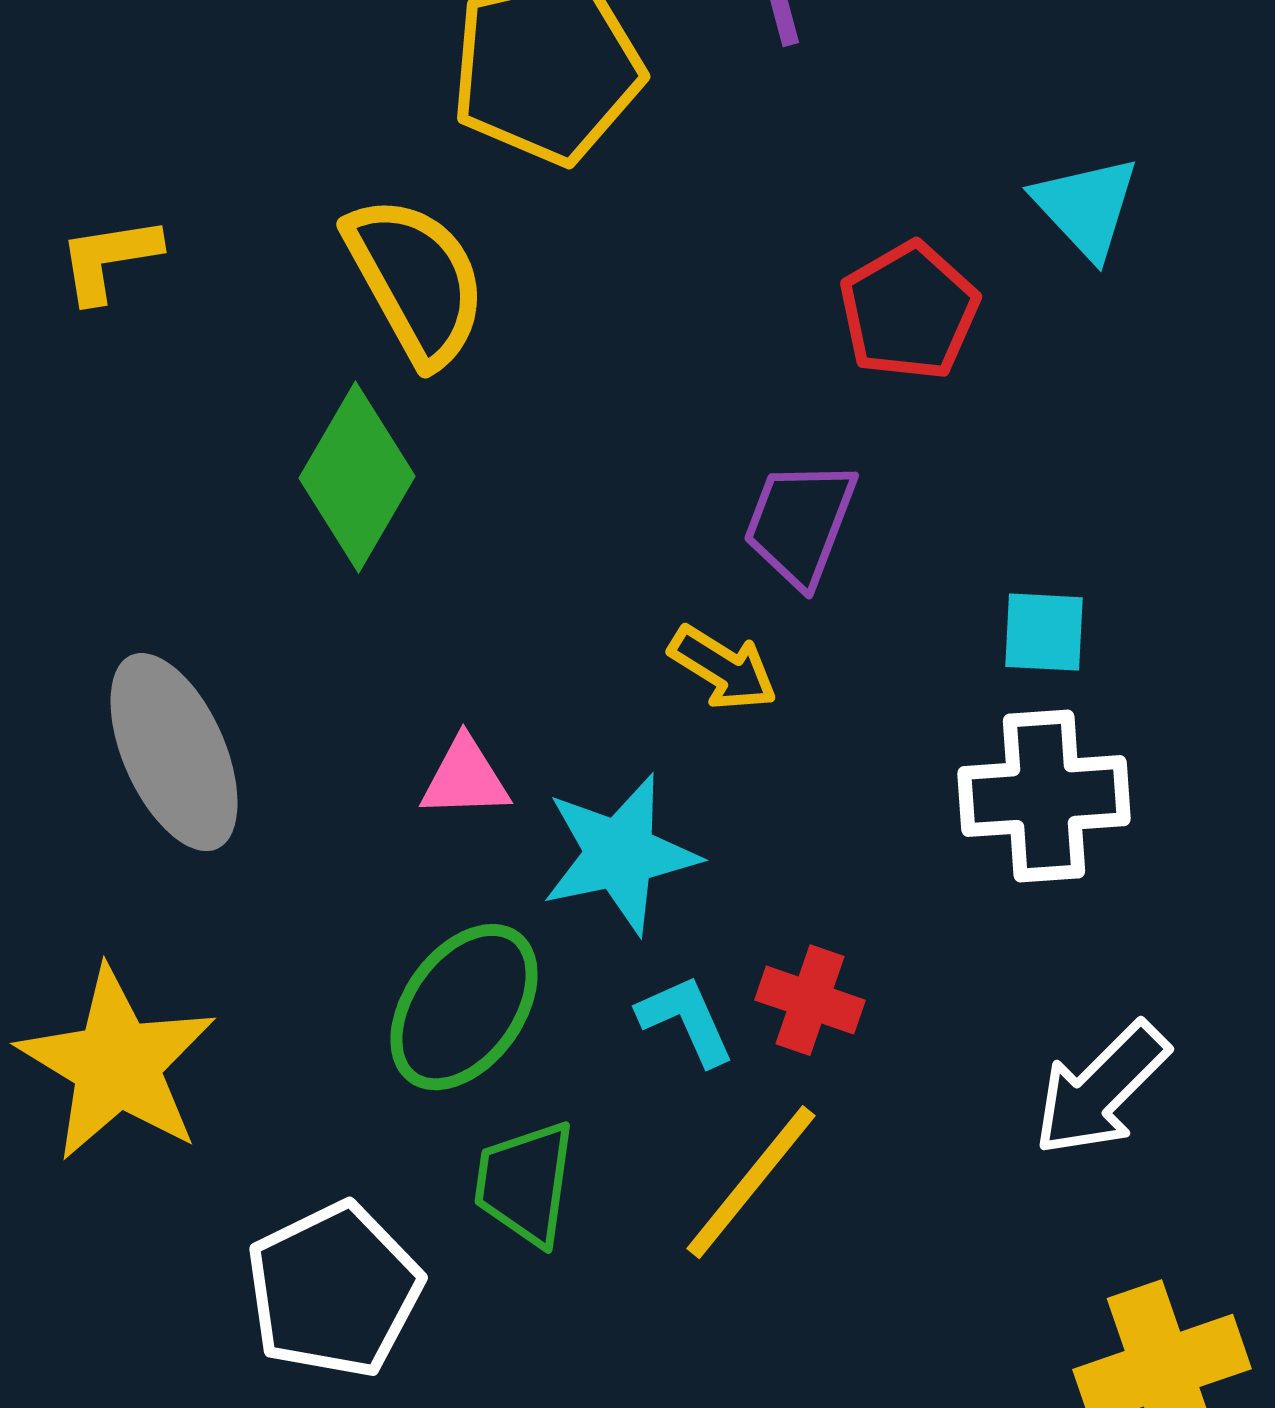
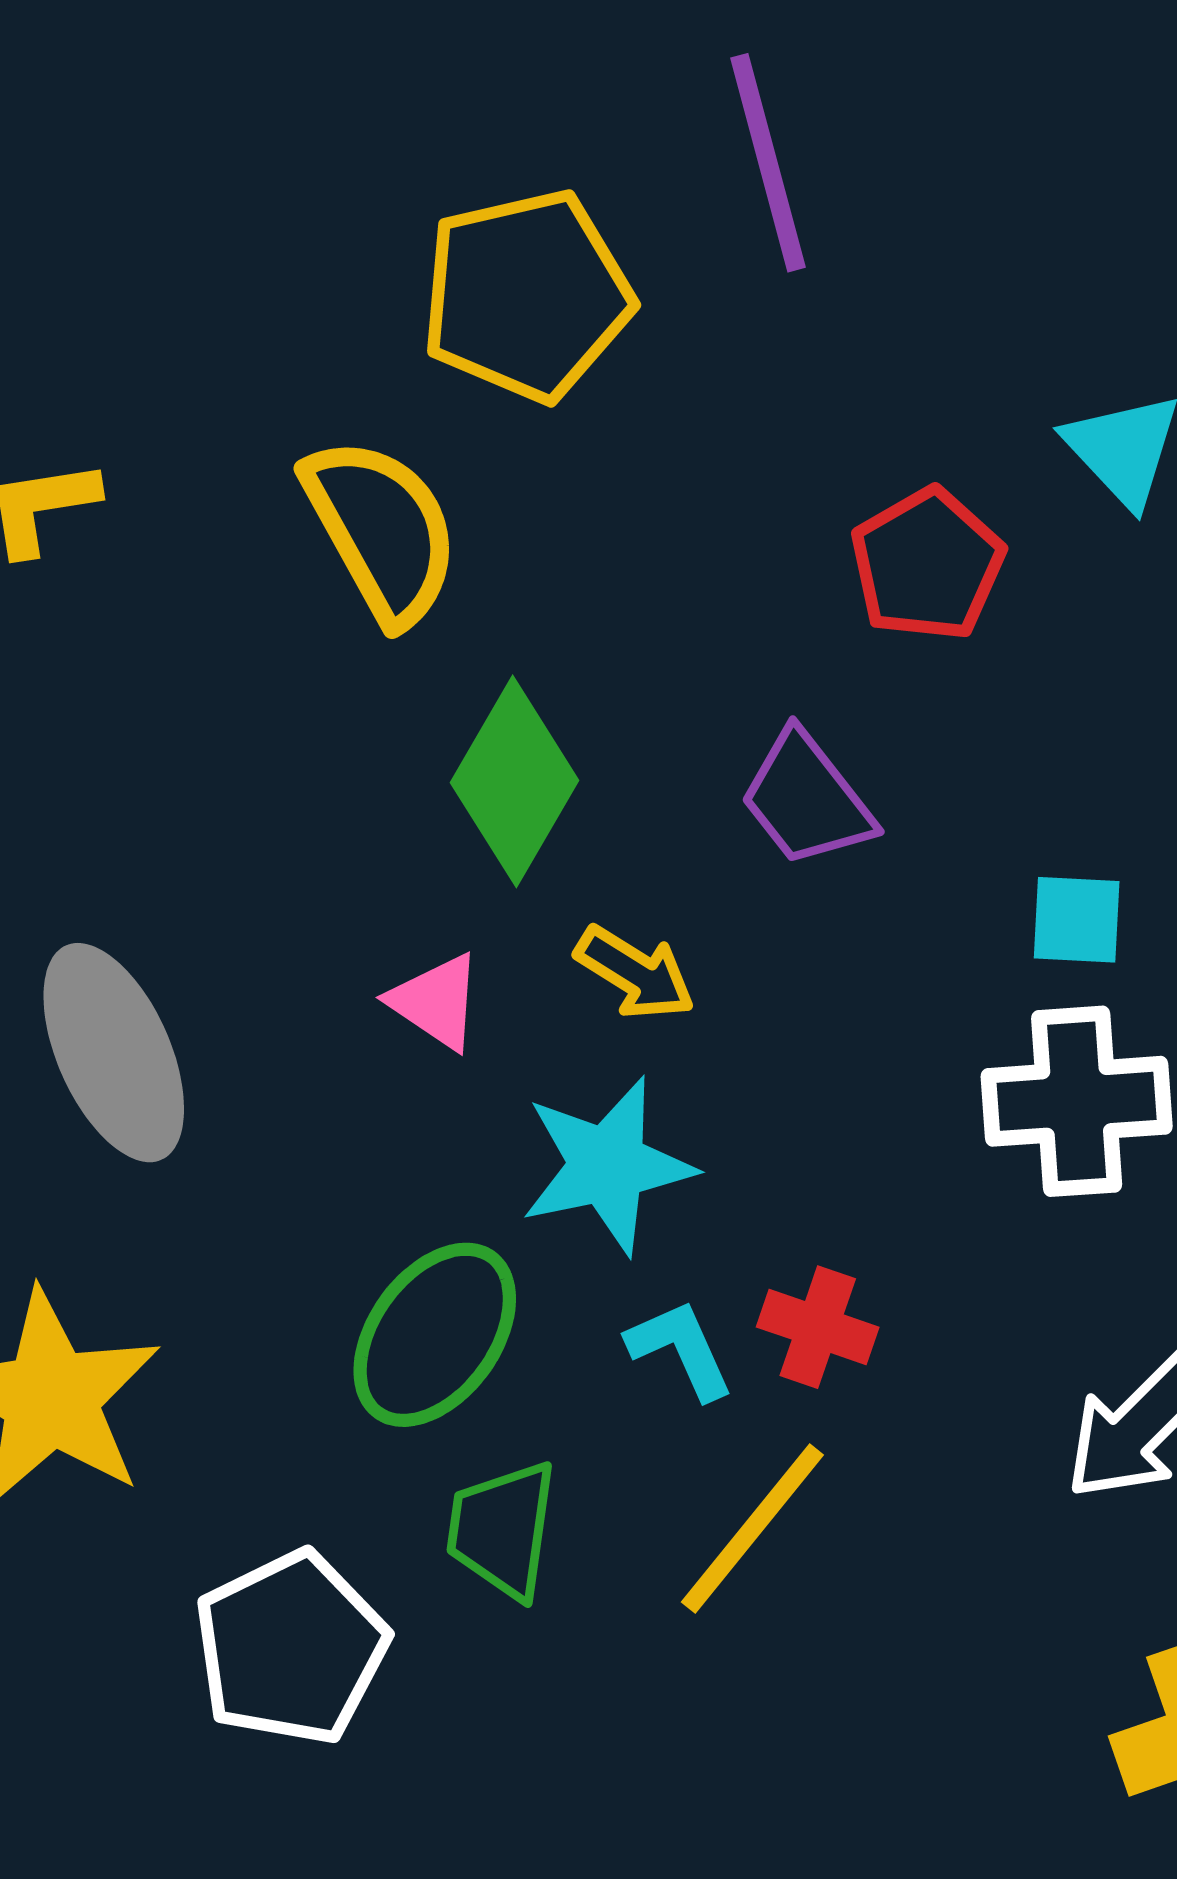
green diamond: (357, 477) -> (514, 781), moved
purple trapezoid: (800, 523) -> (807, 799), turned -59
yellow arrow: (723, 668) -> (635, 973), moved
pink triangle: (465, 778) -> (436, 1002), moved, turned 36

